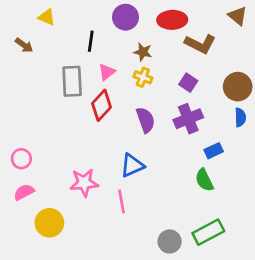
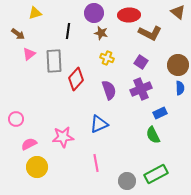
yellow triangle: (47, 17) -> (35, 13), turned -40
brown star: (143, 52) -> (101, 33), moved
pink triangle: (107, 72) -> (29, 54), moved
pink semicircle: (24, 192) -> (29, 144), moved
pink line: (121, 201) -> (96, 163), moved

